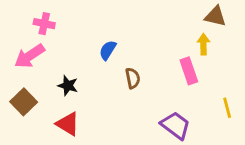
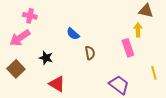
blue semicircle: (108, 50) -> (73, 34), turned -80
red triangle: (68, 124) -> (57, 84), moved

